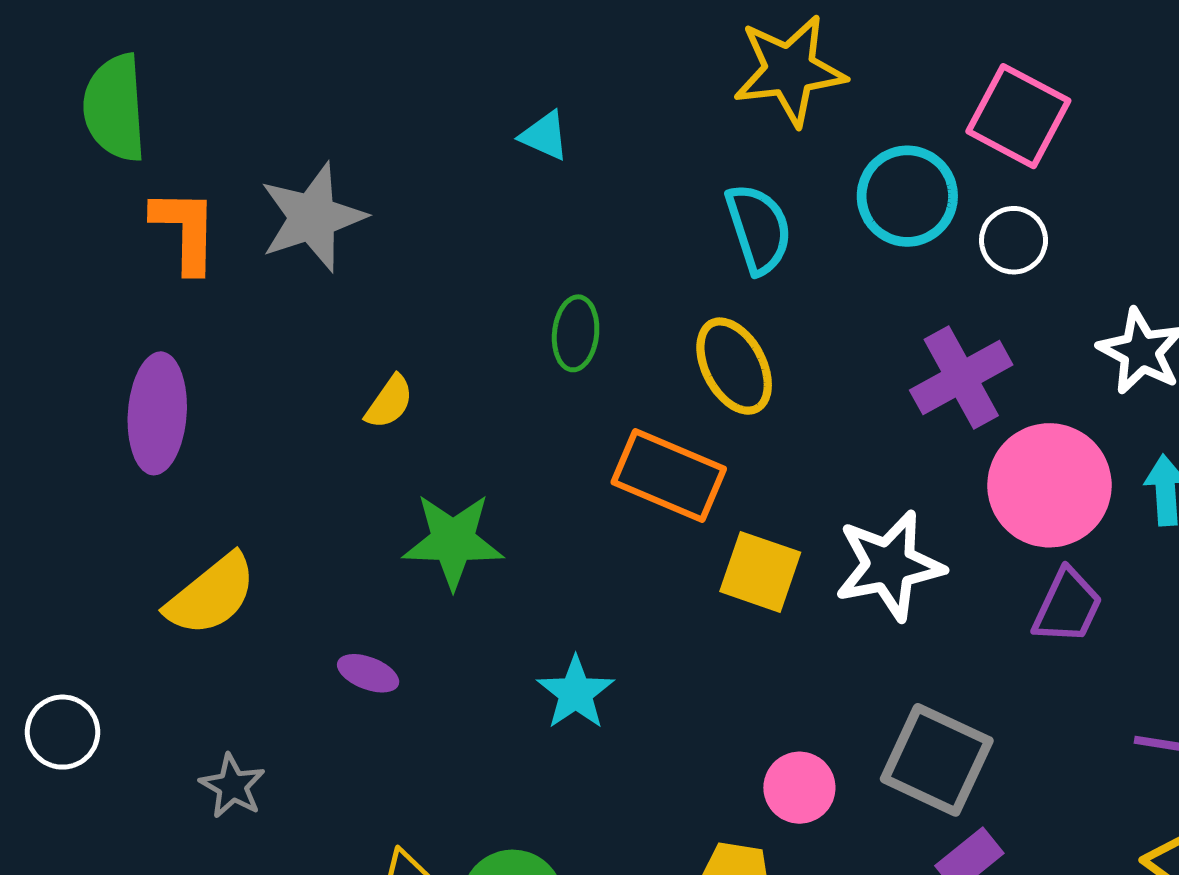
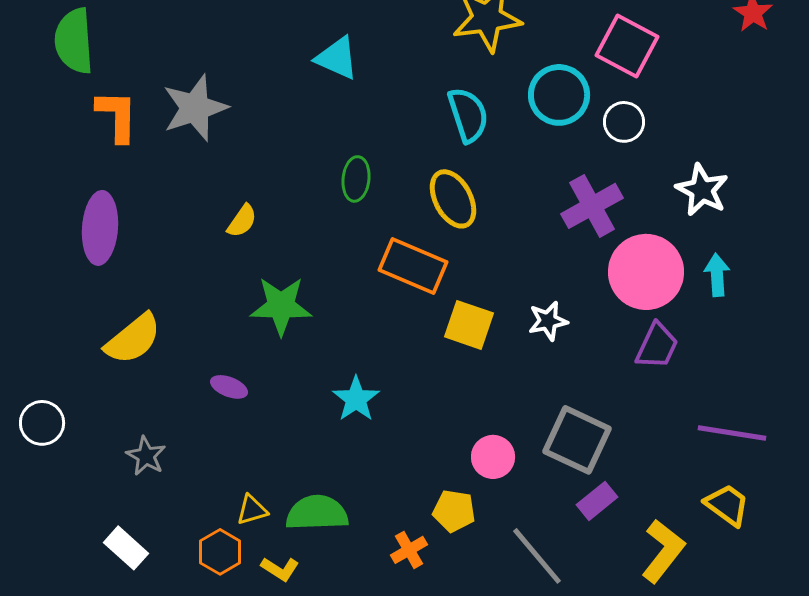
cyan triangle: (545, 136) -> (337, 58), size x1.4
white star: (889, 565) -> (548, 321), size x0.6

